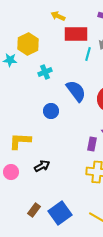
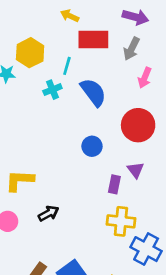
cyan line: (88, 54) -> (67, 66), moved
blue semicircle: (76, 91) -> (93, 92), moved
blue circle: (51, 111) -> (92, 146), moved

